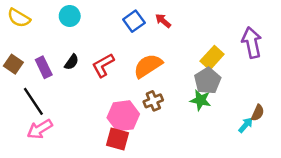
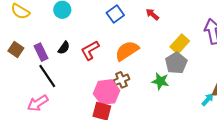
red arrow: (163, 21) -> (152, 14), moved
green star: (201, 100) -> (160, 81), moved
black line: (33, 101) -> (47, 76), moved
brown cross: (153, 101) -> (121, 80), moved

